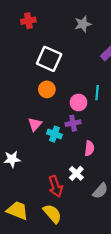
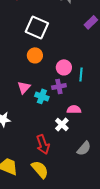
cyan line: (97, 93) -> (81, 74), moved
pink semicircle: (89, 148) -> (74, 109), turned -96
white cross: (76, 173) -> (62, 124), moved

